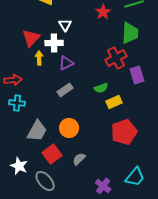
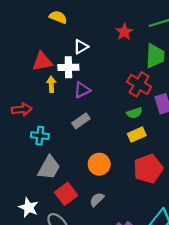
white triangle: (65, 25) -> (81, 47), turned 32
red triangle: (31, 38) -> (42, 62), turned 36
red cross: (116, 58) -> (139, 84), turned -30
green semicircle: (101, 88) -> (135, 113), moved
cyan cross: (17, 103) -> (40, 136), moved
orange circle: (69, 128) -> (99, 164), moved

